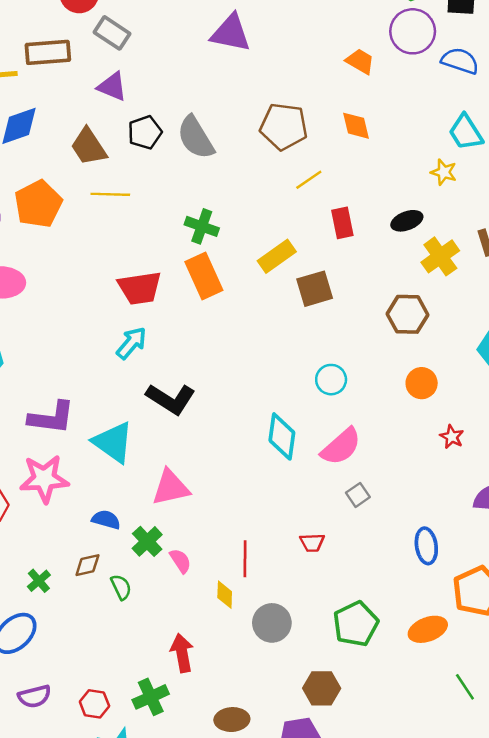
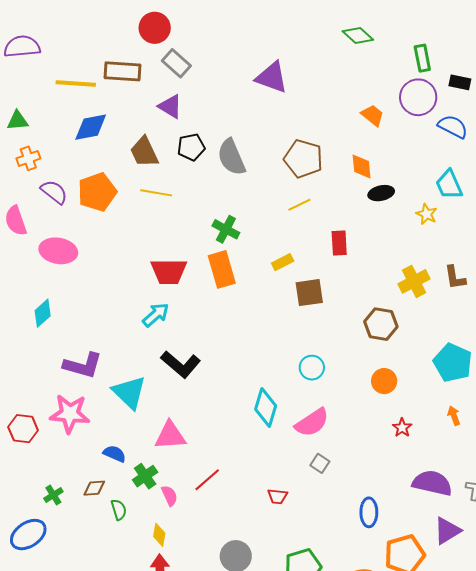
yellow line: (309, 180) -> (299, 205), moved
black ellipse: (407, 221) -> (381, 193), moved
yellow rectangle: (277, 256) -> (283, 262), size x0.7
gray square: (358, 495) -> (320, 463), turned -30
red line: (245, 559) -> (207, 480), moved, turned 40
yellow diamond: (225, 595) -> (159, 535), moved

